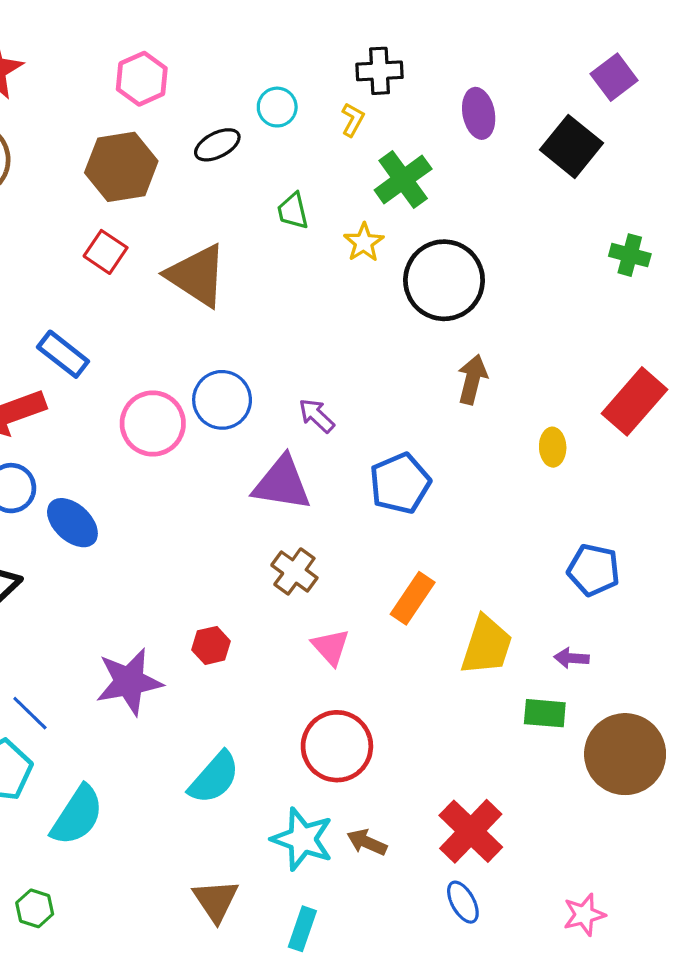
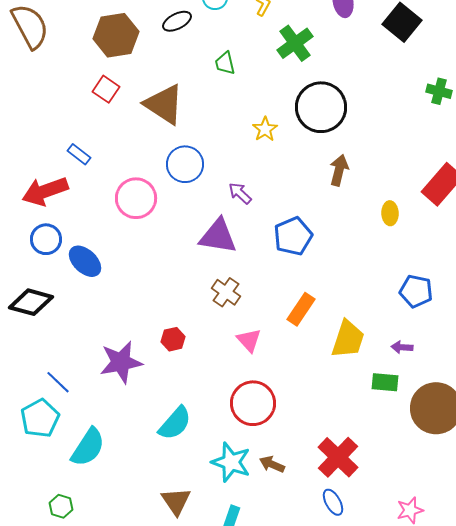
yellow star: (364, 242) -> (265, 129), moved
blue rectangle: (63, 354) -> (79, 154), size x0.7
blue circle: (222, 400) -> (185, 164), moved

